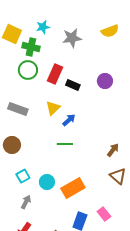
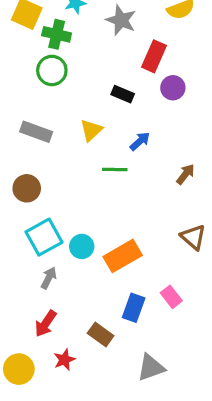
gray star: (72, 38) -> (121, 20), turned 30
red rectangle: (55, 74) -> (154, 56), moved
blue arrow: (69, 120) -> (140, 141), moved
green line: (65, 144) -> (115, 169), moved
brown arrow: (113, 150) -> (185, 174), moved
cyan square: (23, 176) -> (44, 237), size x1.6

